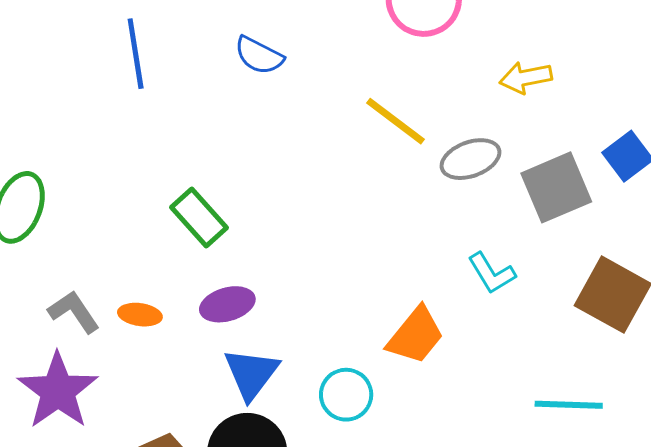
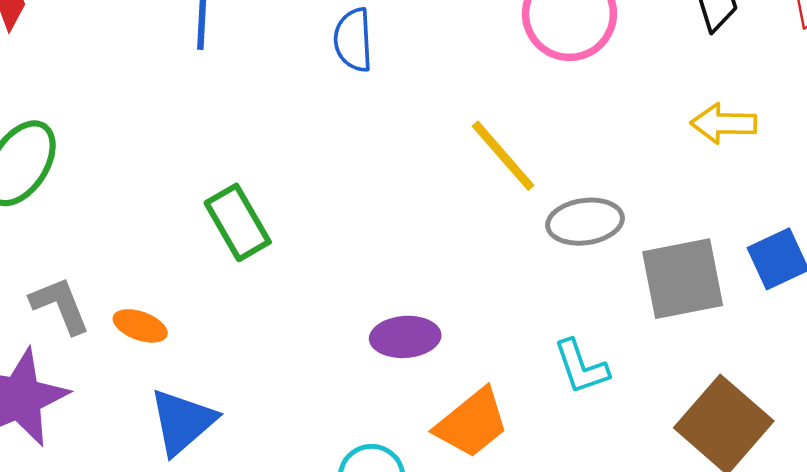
blue semicircle: (259, 55) -> (353, 40), turned 48
yellow arrow: (526, 78) -> (724, 123), moved
purple ellipse: (227, 304) -> (405, 337), moved
blue triangle: (251, 374) -> (182, 422), moved

